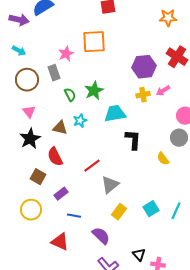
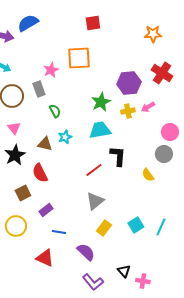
green star: (94, 91) -> (101, 102), moved
red line: (92, 166) -> (94, 170), moved
brown square: (38, 177) -> (23, 193), turned 35

